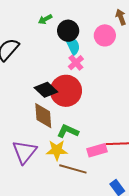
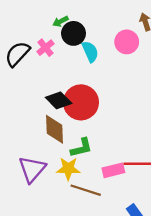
black circle: (68, 31) -> (73, 33), moved
pink cross: (76, 63) -> (45, 48), moved
green L-shape: (68, 131) -> (81, 148), turned 140

